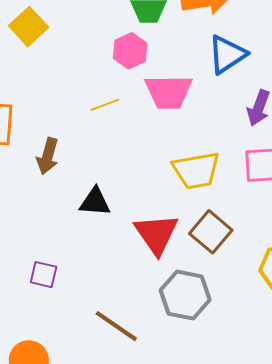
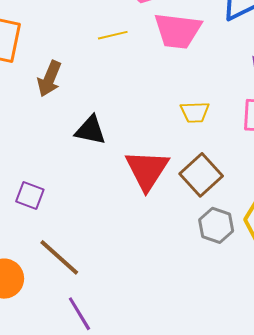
yellow trapezoid: (196, 170) -> (195, 112), size x0.6
gray hexagon: (185, 295) -> (216, 225), moved, size x0.7
brown line: (116, 326) -> (59, 257), moved

